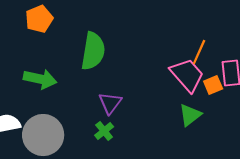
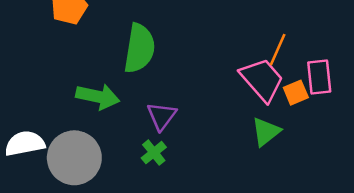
green arrow: (40, 79) -> (98, 97), moved

